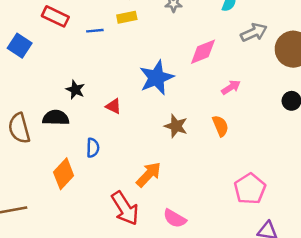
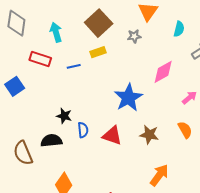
blue square: (20, 46) -> (15, 86), turned 30
red triangle: (113, 106) -> (112, 135), moved, size x1.5
blue semicircle: (93, 148) -> (83, 130), moved
orange arrow: (149, 174) -> (159, 175), moved

